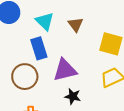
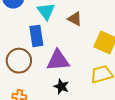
brown triangle: (76, 24) -> (75, 19), turned -35

